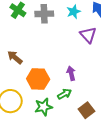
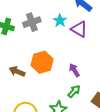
cyan star: (74, 12) -> (60, 21), moved
orange hexagon: (38, 79) -> (42, 62), moved

